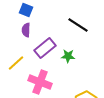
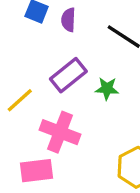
purple semicircle: (26, 30) -> (68, 20), moved

